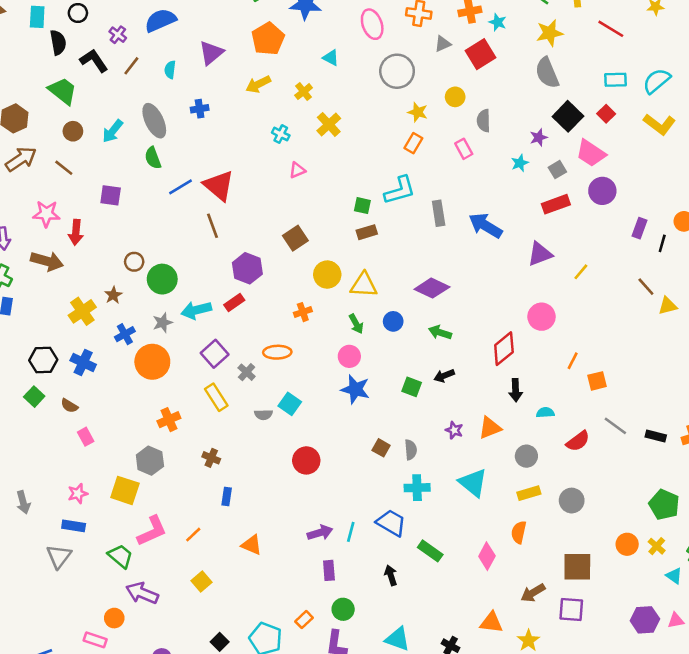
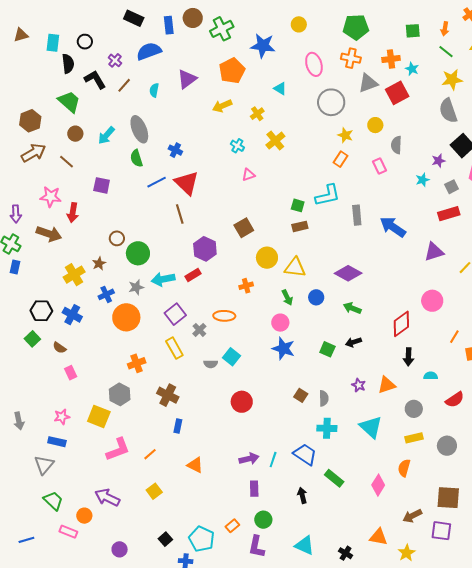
gray triangle: (443, 44) -> (368, 83), size x1.5
blue cross: (200, 109) -> (175, 150), moved, turned 32
brown cross: (211, 458) -> (168, 395), size x1.5
green trapezoid: (120, 556) -> (53, 501), moved

